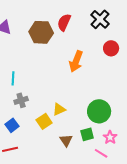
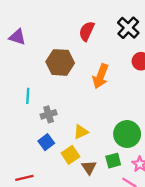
brown hexagon: (41, 32) -> (60, 62), moved
gray cross: (21, 100) -> (49, 114), moved
yellow square: (44, 121) -> (70, 155), moved
blue square: (12, 125) -> (46, 142), moved

